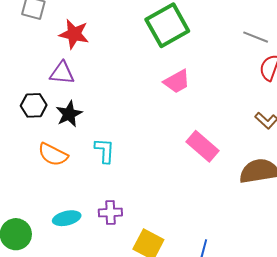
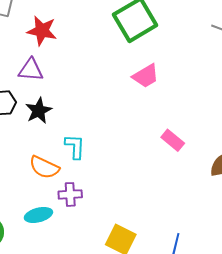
pink rectangle: (202, 146) -> (173, 140), size x0.7
orange semicircle: (53, 155) -> (44, 167), moved
purple cross: (110, 213) -> (70, 194), moved

